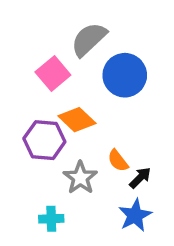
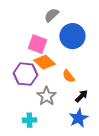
gray semicircle: (89, 39) -> (51, 15), size x0.7
pink square: (53, 73) -> (37, 44), moved, turned -30
orange semicircle: (118, 161) -> (68, 76), moved

